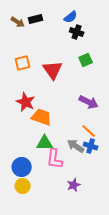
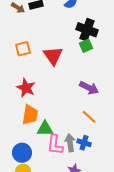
black cross: (77, 32) -> (87, 30), moved, size x1.5
orange trapezoid: (42, 117) -> (30, 115), moved, turned 80
gray arrow: (76, 146) -> (70, 143), moved, turned 48
blue cross: (91, 146) -> (84, 143), moved

